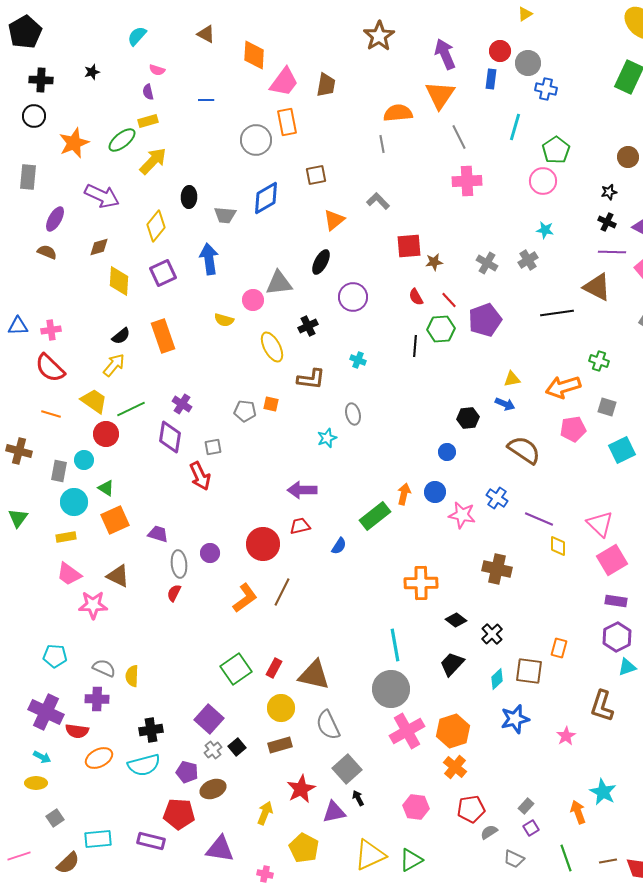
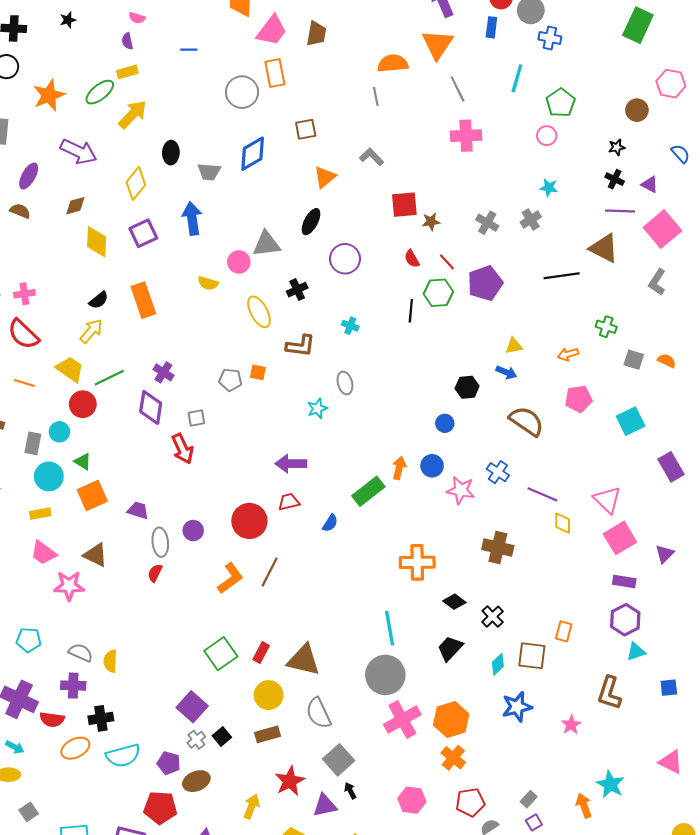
pink circle: (543, 181) -> (547, 136), size x0.7
orange arrow: (563, 387) -> (568, 354), size x0.6
gray square: (607, 407) -> (634, 360), moved
black cross: (151, 730) -> (101, 718), moved

